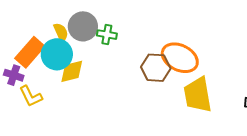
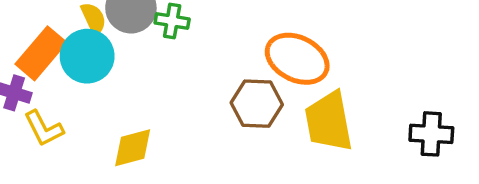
brown hexagon: (156, 68) -> (257, 104), moved
yellow diamond: (72, 71) -> (133, 148), moved

